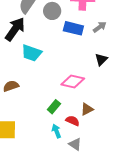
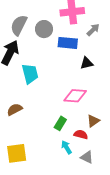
gray arrow: (100, 27) -> (93, 30), moved
cyan trapezoid: (32, 53) -> (30, 74), turned -115
black triangle: (101, 59) -> (87, 63), moved, turned 40

